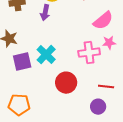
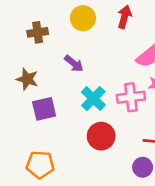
purple arrow: (45, 13) -> (74, 64), moved, turned -63
cyan cross: (46, 55) -> (93, 99), moved

